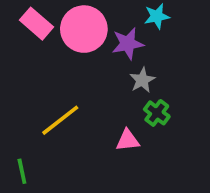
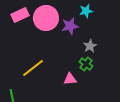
pink rectangle: (36, 24) -> (20, 15), turned -66
gray star: (142, 80) -> (90, 46), moved

